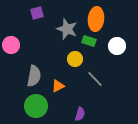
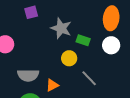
orange ellipse: (96, 19) -> (111, 18), moved
gray semicircle: (34, 76) -> (28, 75), turned 80

